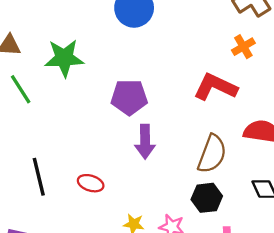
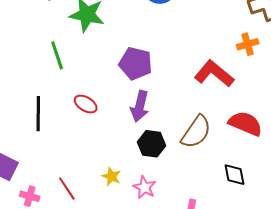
green line: (21, 89) -> (57, 55), moved
red ellipse: (91, 183) -> (86, 104), moved
black hexagon: (207, 198) -> (151, 144), moved

